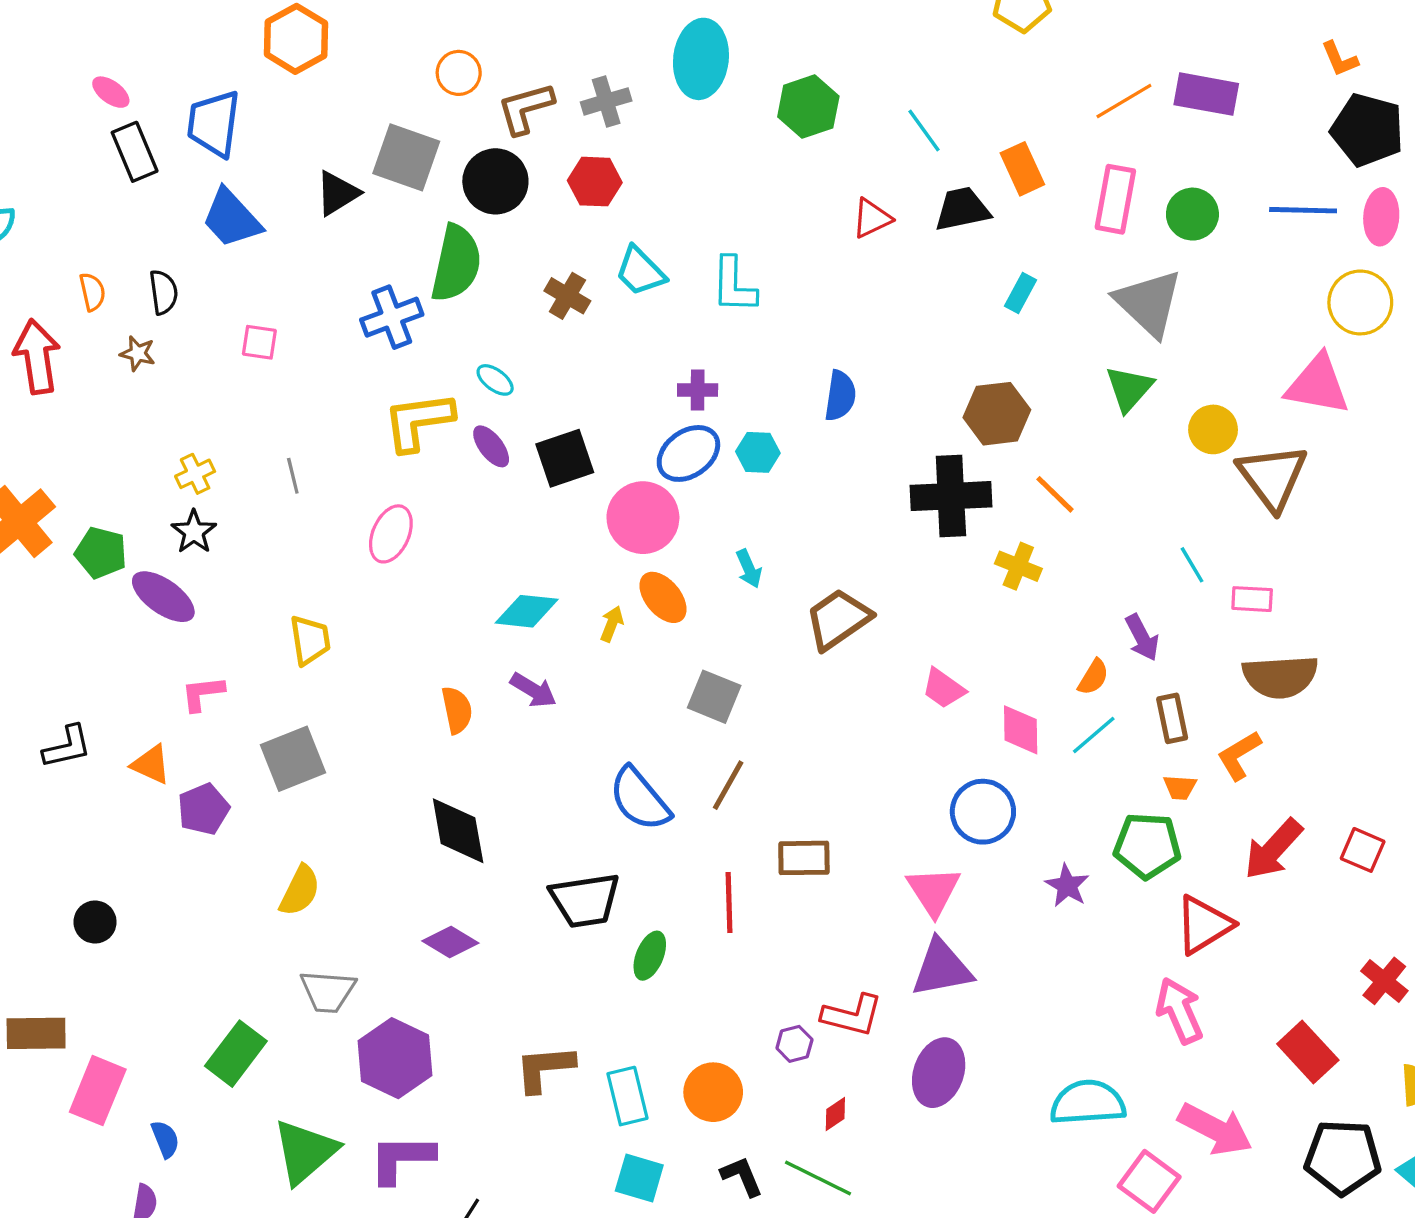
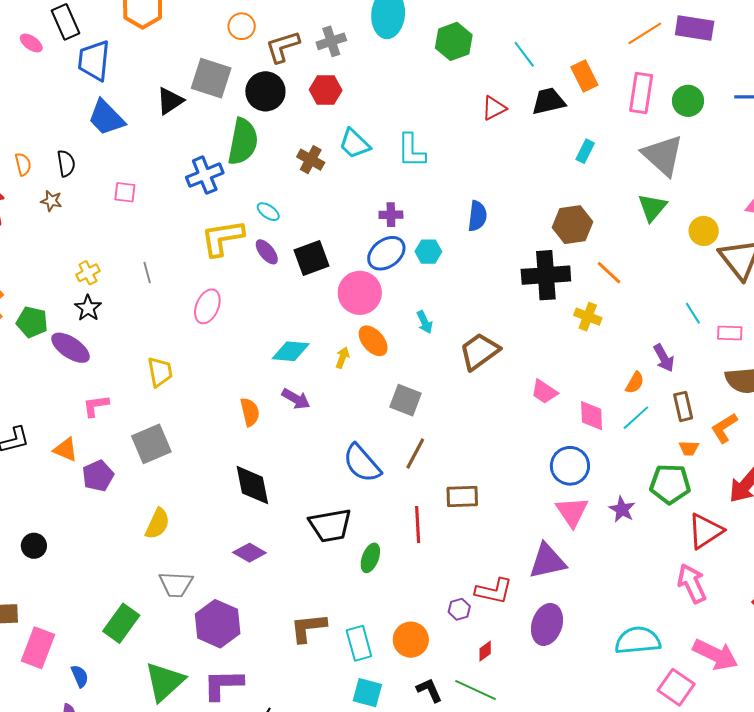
black rectangle: (135, 152) -> (66, 22), moved
pink triangle: (933, 891) -> (572, 512), moved

